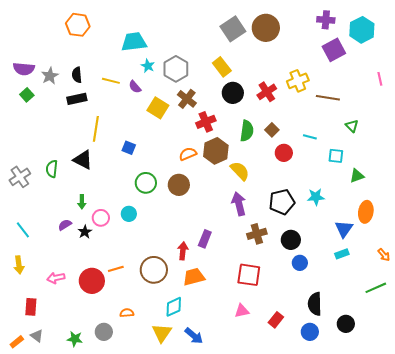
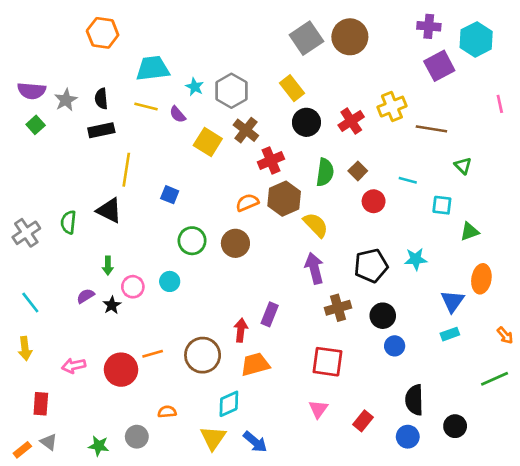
cyan trapezoid: (134, 42) -> (153, 68), moved
pink triangle: (242, 311) -> (318, 409), turned -42

